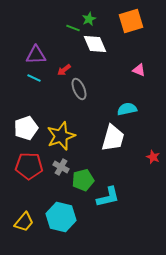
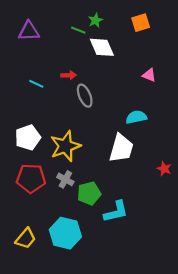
orange square: (131, 21) -> (141, 23), size x0.7
purple triangle: (36, 55) -> (29, 31), moved
red arrow: (64, 70) -> (69, 75), turned -144

